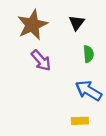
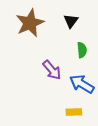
purple arrow: (41, 60) -> (52, 70), moved

